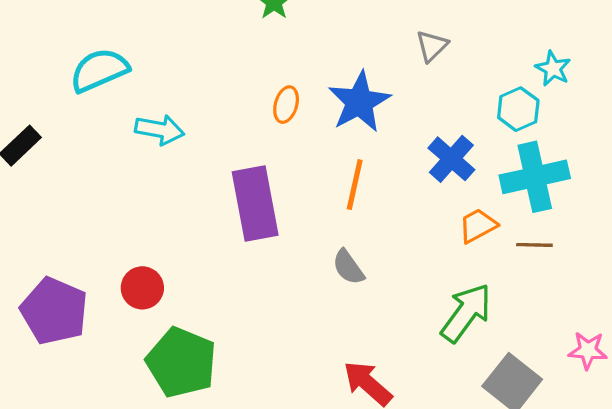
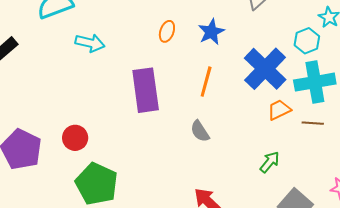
blue star: (359, 102) -> (211, 32), size x0.7
blue cross: (451, 159) -> (265, 69), size x1.5
green arrow: (466, 313) -> (270, 162), size x0.6

